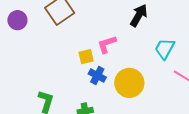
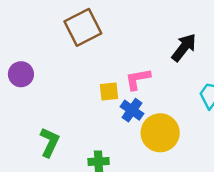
purple circle: (17, 20) -> (21, 74), moved
blue cross: (97, 75) -> (132, 110), moved

